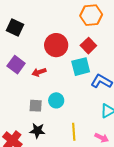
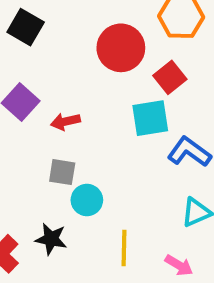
red circle: (56, 45) -> (121, 48), moved
cyan circle: (56, 100) -> (87, 200), moved
gray square: (36, 106) -> (62, 172), moved

